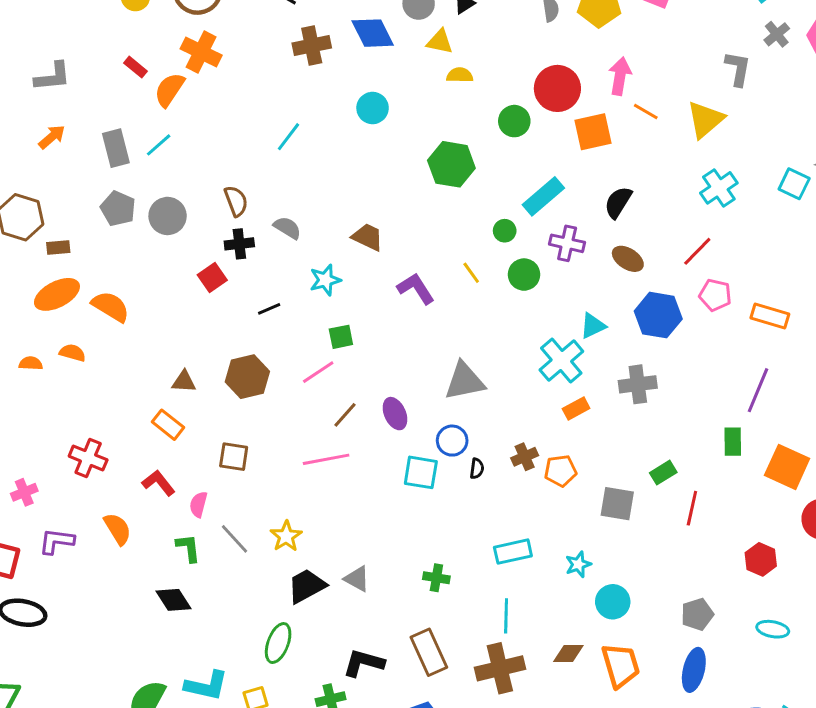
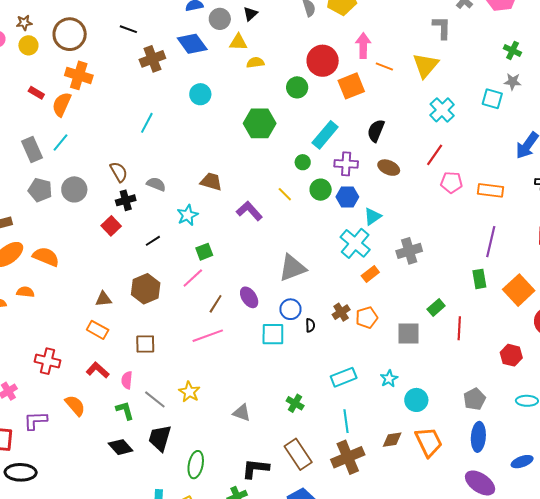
blue hexagon: (658, 315) -> (347, 197), moved, size x0.7
orange square: (787, 467) -> (519, 290), turned 32
green cross: (436, 578) -> (295, 403), turned 30
black trapezoid: (307, 586) -> (160, 438), moved, turned -36

